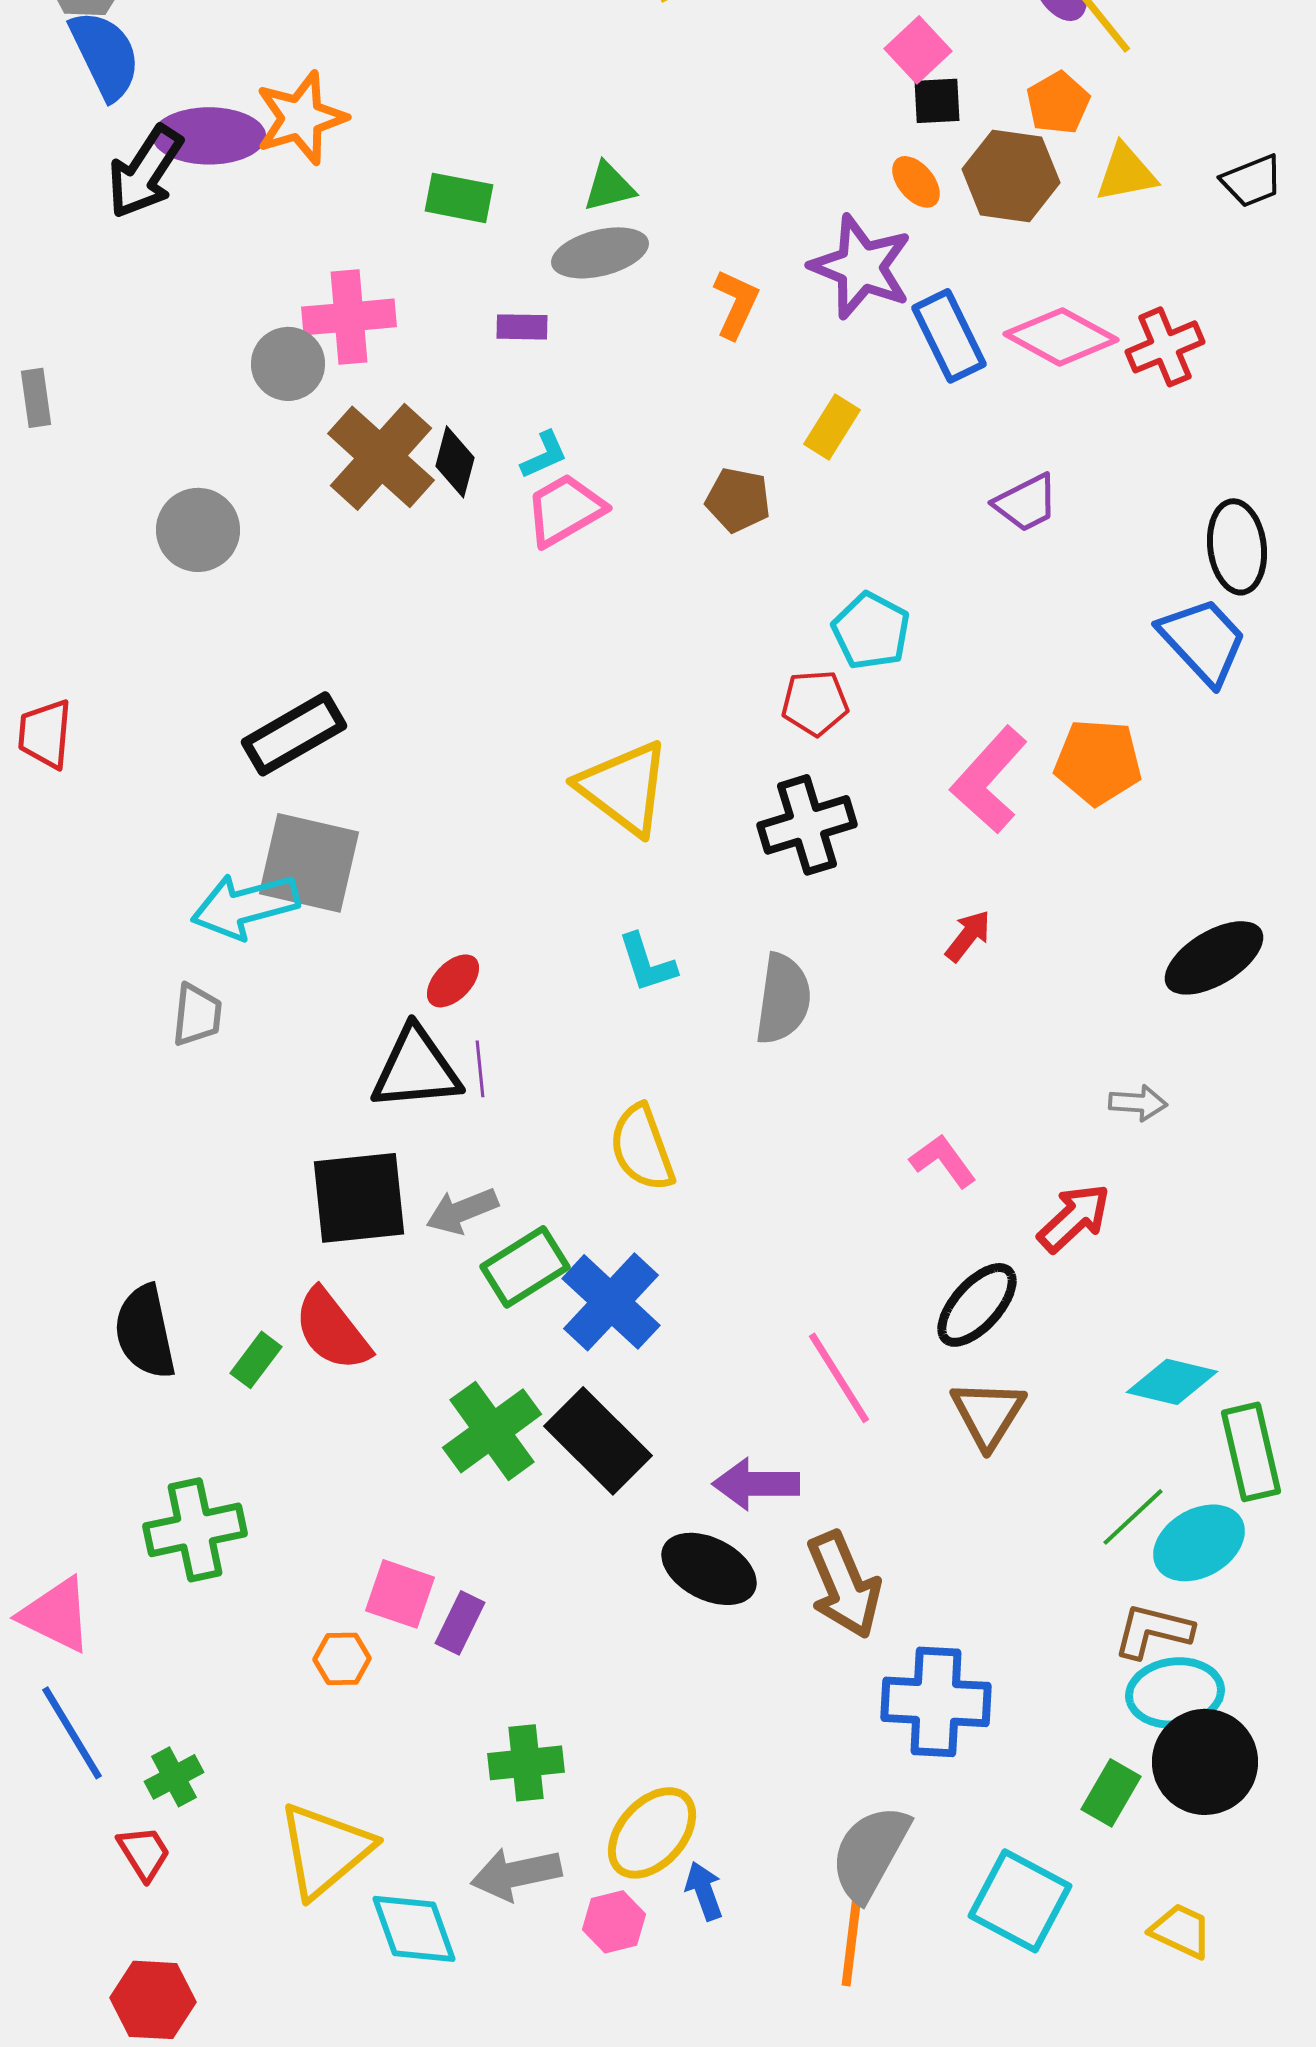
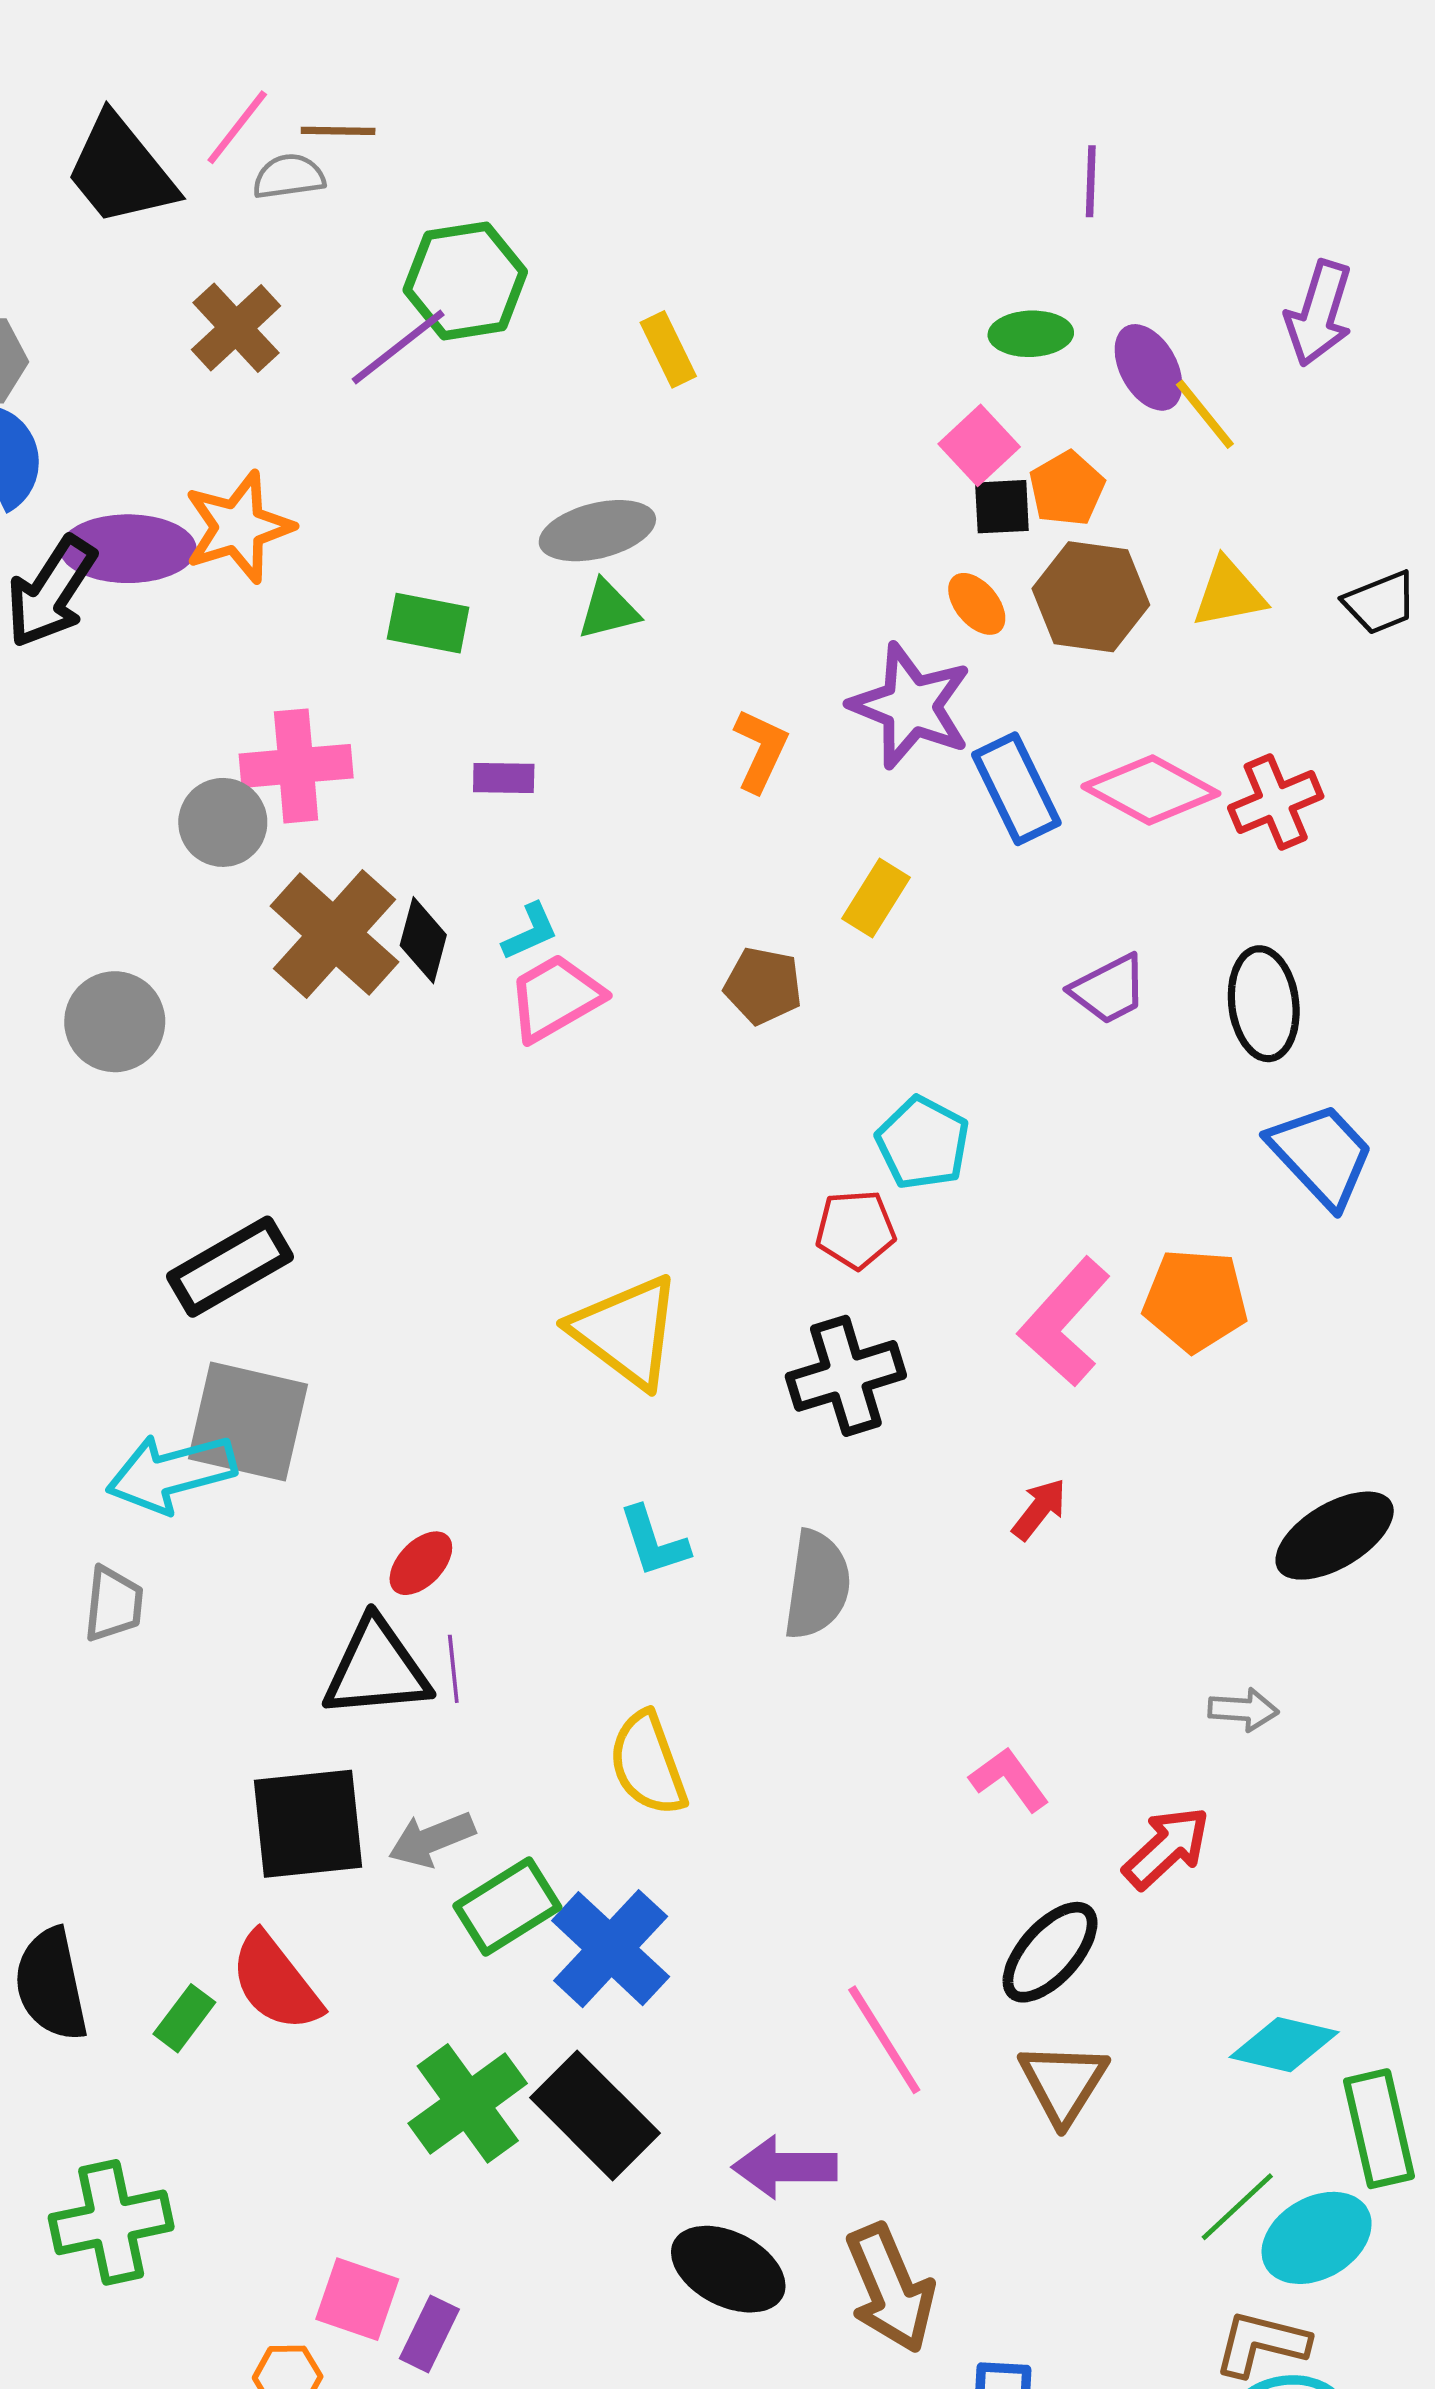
orange pentagon: (1058, 103) -> (1067, 489), moved
gray ellipse: (600, 253) -> (597, 531), moved
black ellipse: (1237, 547) -> (1264, 1004), moved

